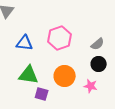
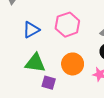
blue triangle: (25, 43) -> (31, 30), turned -36

